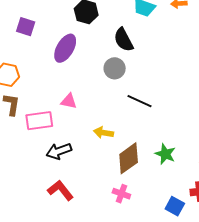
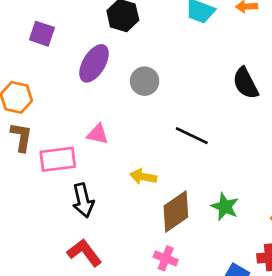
black semicircle: (124, 40) -> (246, 83), moved
gray circle: (115, 68) -> (145, 81), moved
black arrow: (59, 151) -> (83, 200), turned -85

